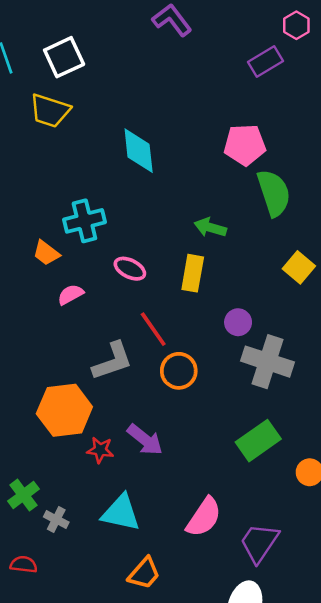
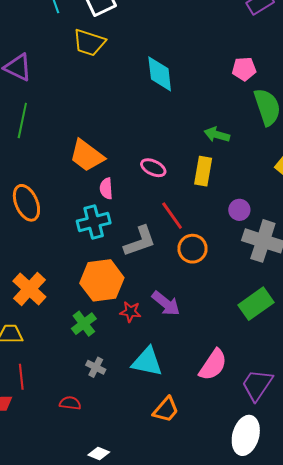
pink pentagon: (245, 145) -> (244, 69), size x0.7
cyan cross: (84, 221) -> (94, 222), moved
orange trapezoid: (46, 253) -> (87, 156), size x1.6
pink semicircle: (71, 295) -> (106, 189), turned -65
green cross: (23, 495) -> (84, 324), moved

